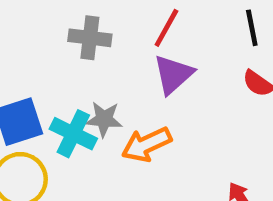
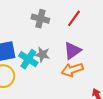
purple triangle: (173, 74) -> (72, 51), moved
orange arrow: (147, 144) -> (72, 70), moved

